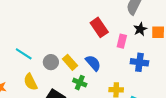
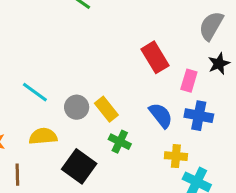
blue cross: (139, 62) -> (199, 116), moved
blue semicircle: (93, 63) -> (161, 115), moved
yellow semicircle: (30, 82) -> (43, 136), turned 108

